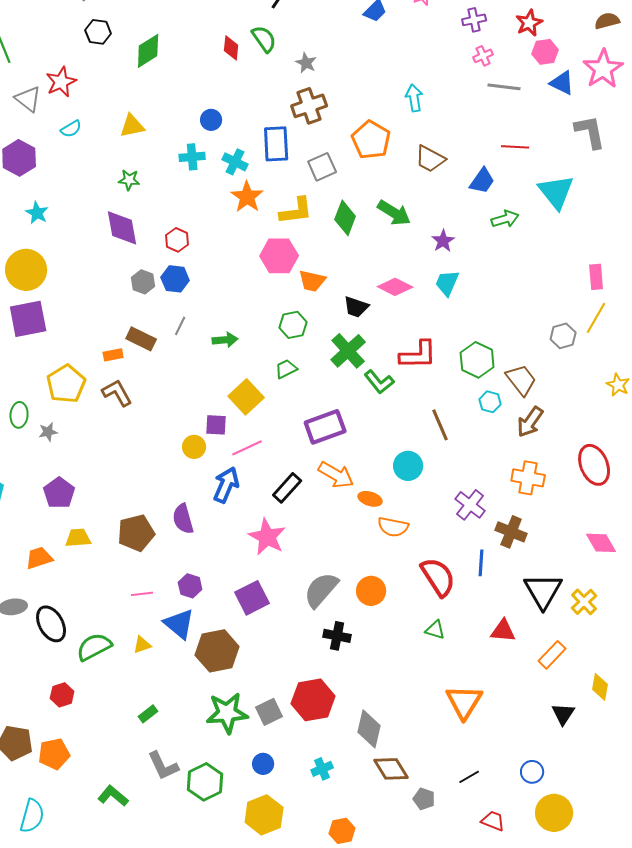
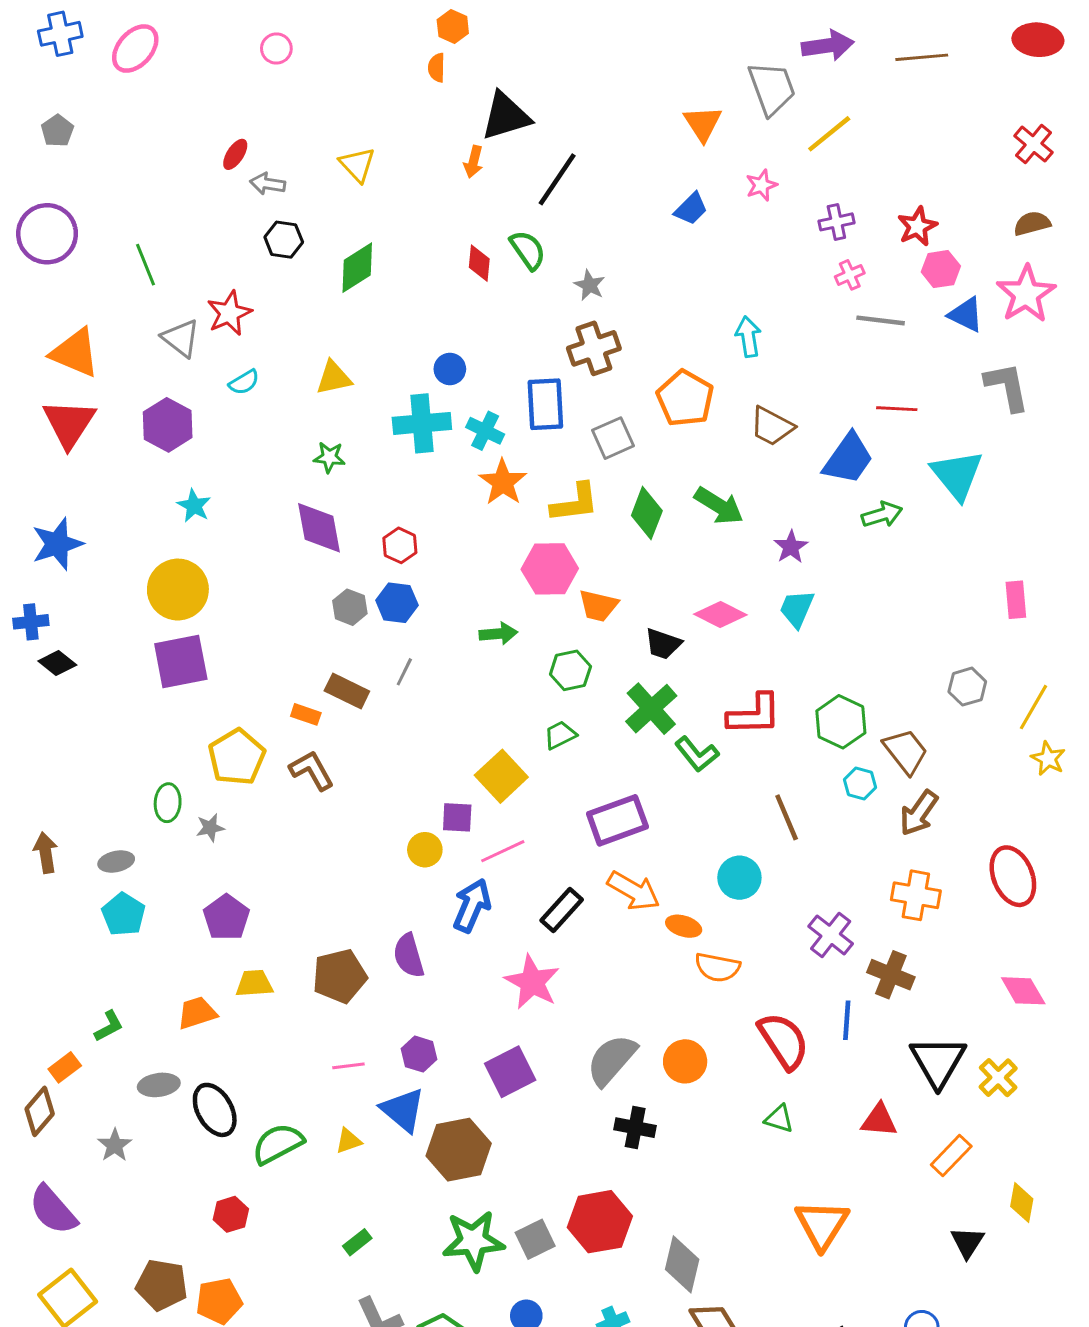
cyan cross: (192, 157) -> (422, 423), size x1.5
blue trapezoid: (482, 181) -> (848, 459), size x1.4
yellow line: (596, 318) -> (1033, 707), moved
green arrow: (225, 340) -> (498, 634), moved
orange rectangle: (113, 355) -> (306, 714), turned 30

